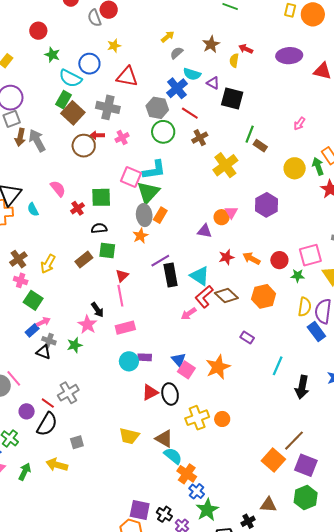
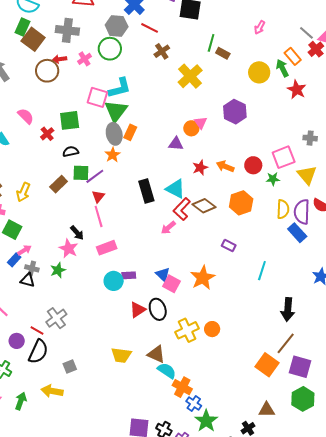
green circle: (163, 132) -> (110, 49), moved
purple line: (160, 261) -> (95, 176), moved
black arrow: (302, 387) -> (288, 309), moved

